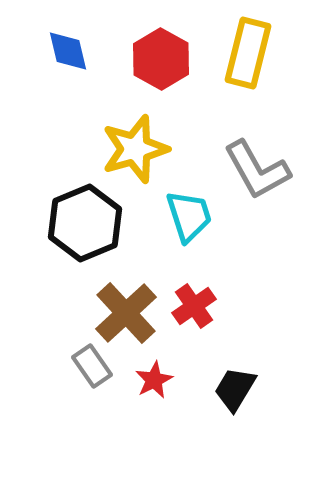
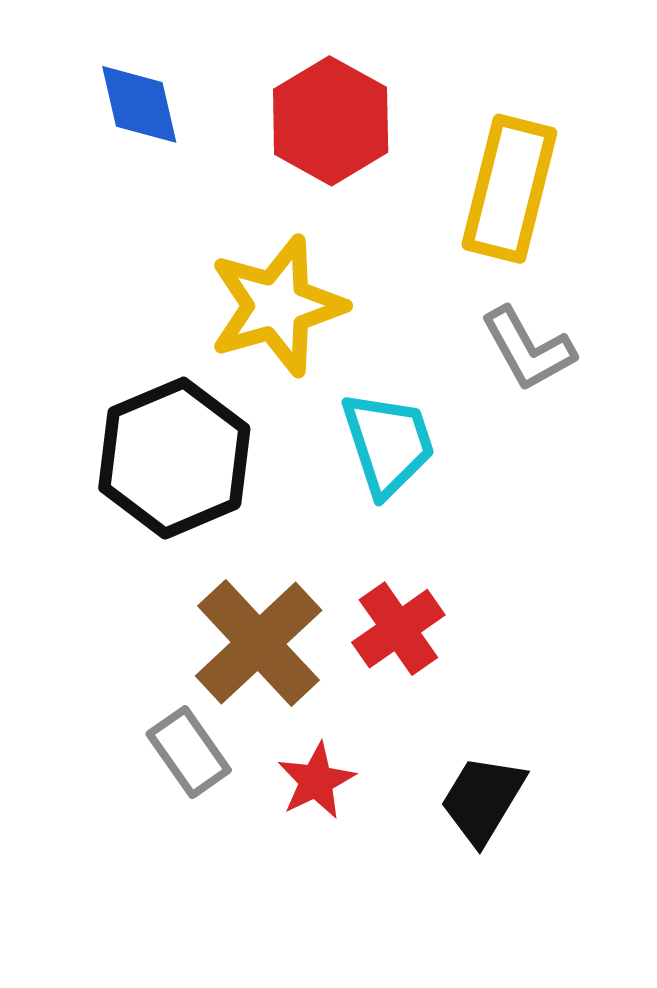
yellow rectangle: (248, 53) -> (509, 189), moved
gray L-shape: (257, 170) -> (528, 349), size x0.7

